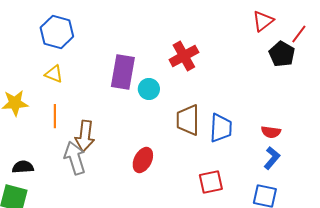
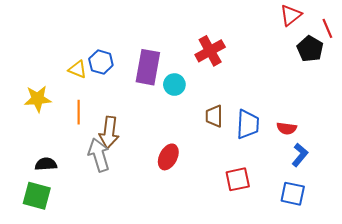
blue hexagon: (57, 32) -> (101, 62), moved, size x0.7
red line: (299, 34) -> (327, 28), turned -60
brown trapezoid: (188, 120) -> (214, 116), size x0.7
red semicircle: (271, 132) -> (287, 128), moved

